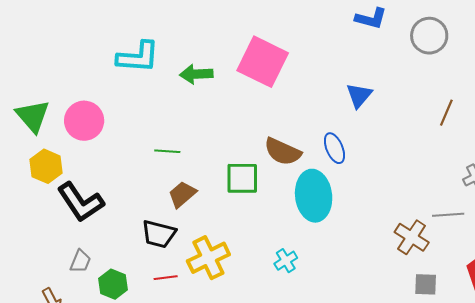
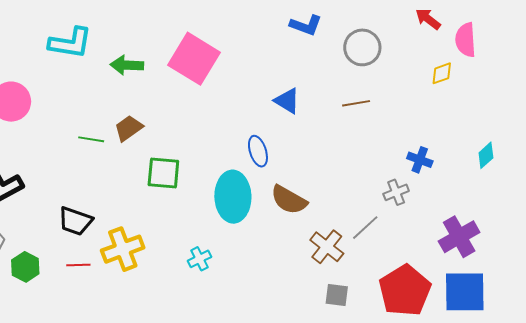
blue triangle: (359, 95) -> (287, 101), turned -44
brown line: (446, 113) -> (356, 103), moved, turned 52
brown semicircle: (283, 152) -> (289, 200), moved
brown trapezoid: (182, 194) -> (128, 128), moved
gray line: (448, 215) -> (365, 228), turned -44

